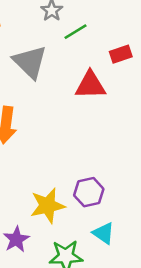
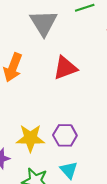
red triangle: (90, 85) -> (65, 68), moved, turned -32

